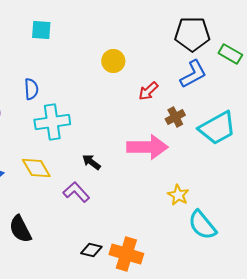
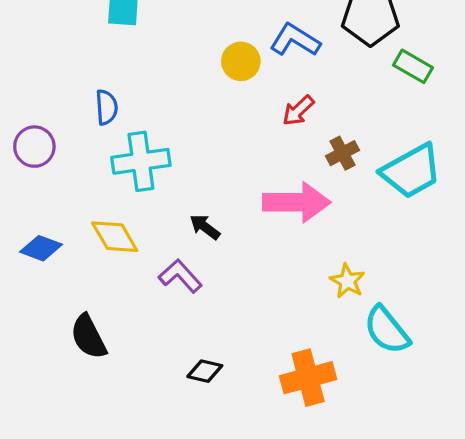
green rectangle: (230, 54) -> (413, 66), moved
blue L-shape: (193, 74) -> (295, 40), moved, turned -120
orange cross: (126, 254) -> (308, 378), moved, turned -32

